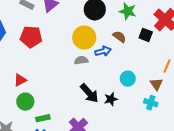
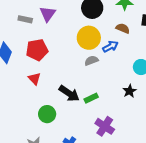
red triangle: (20, 80) -> (34, 79), moved, turned -32
black arrow: (89, 93) -> (69, 93), moved
green rectangle: (43, 118) -> (91, 98), moved

